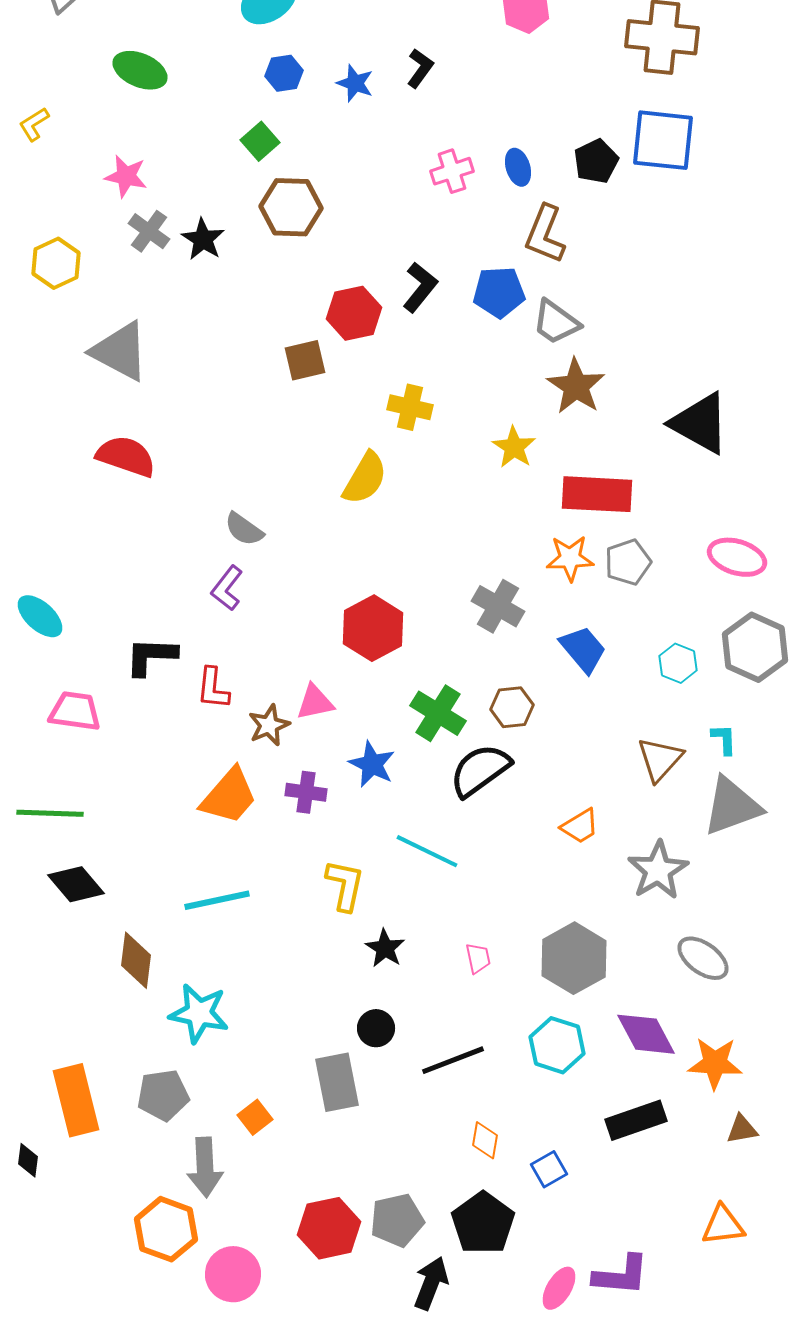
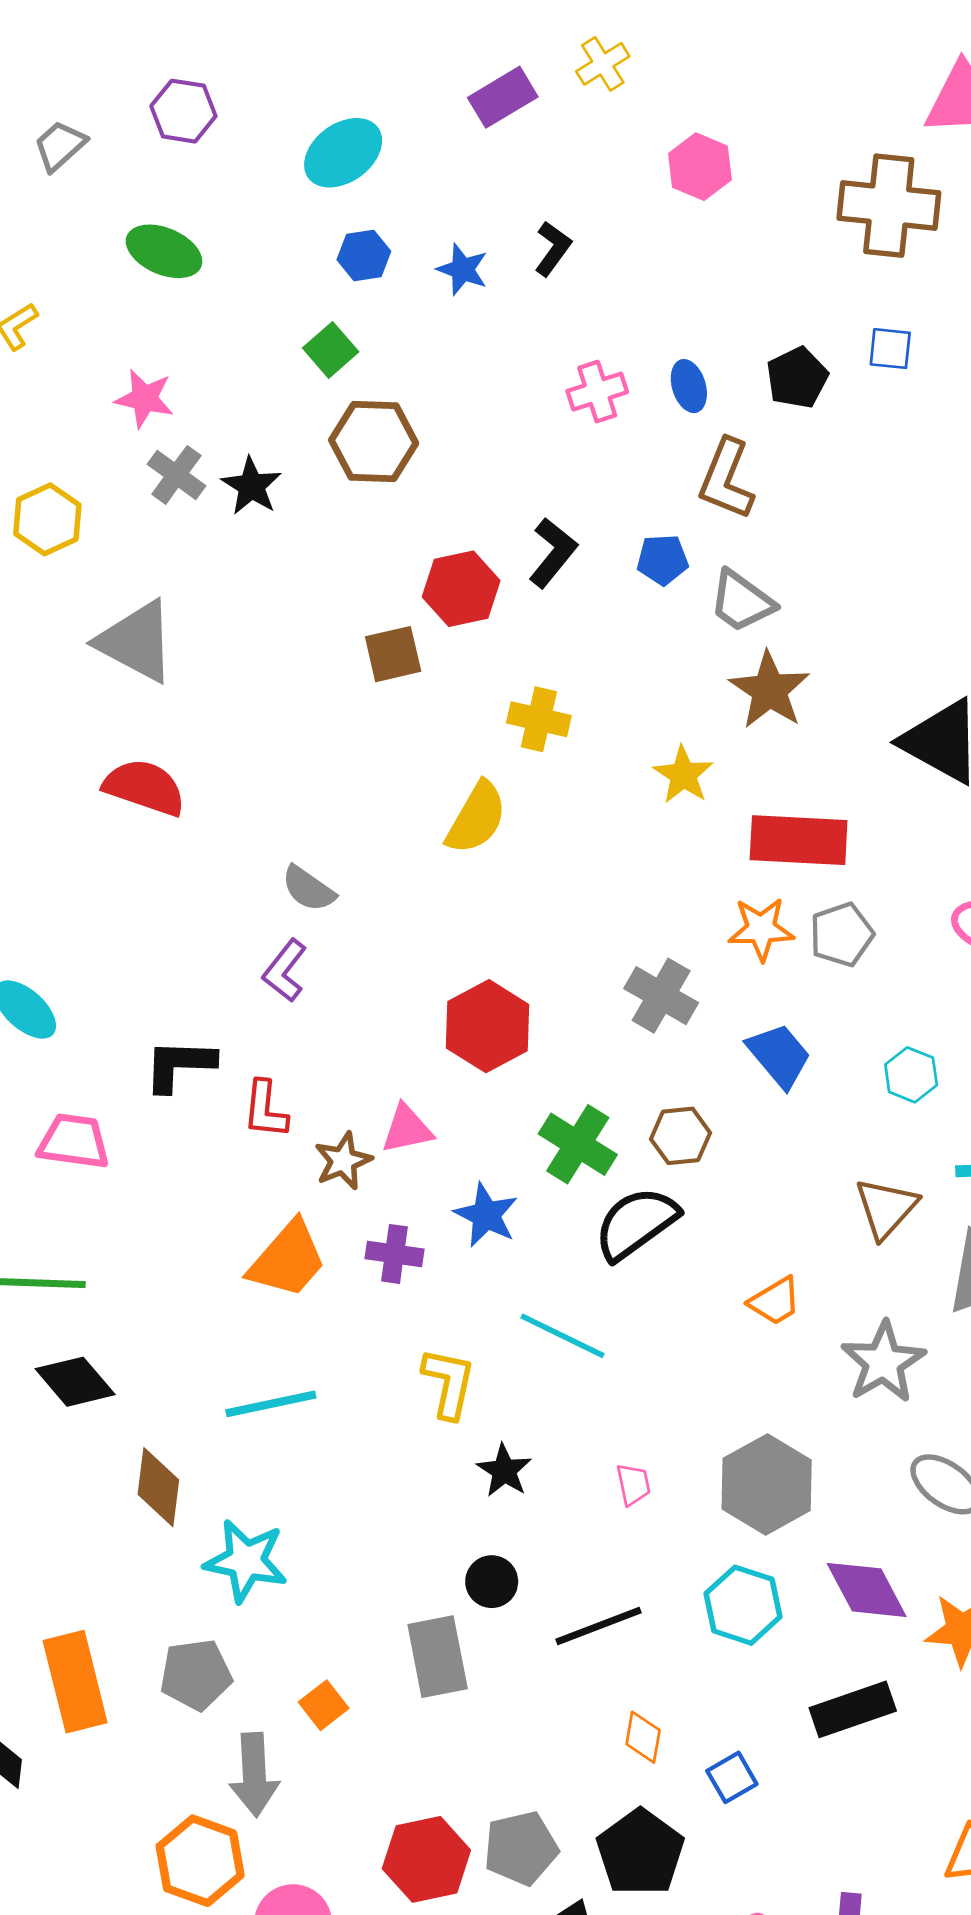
blue square: (663, 140) -> (890, 349), size x0.5
blue pentagon: (499, 292) -> (662, 560), size x0.7

